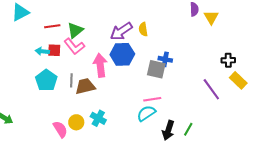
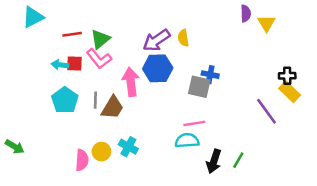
yellow rectangle: (238, 80) -> (290, 92), moved
brown trapezoid: (85, 86) -> (112, 108), turned 135
cyan semicircle: (146, 113) -> (187, 141), turned 30
pink semicircle: (60, 129) -> (82, 160), turned 36

